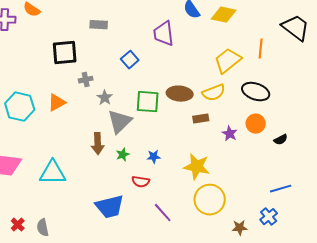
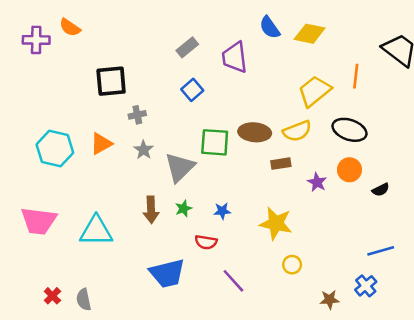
gray rectangle: (99, 25) -> (187, 47), moved, turned -42
gray star: (105, 98) -> (144, 150), moved
brown arrow: (98, 144) -> (151, 210), moved
yellow circle: (210, 200) -> (292, 265), size x0.5

